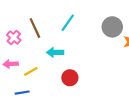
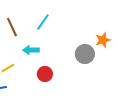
gray circle: (112, 27) -> (85, 54), moved

